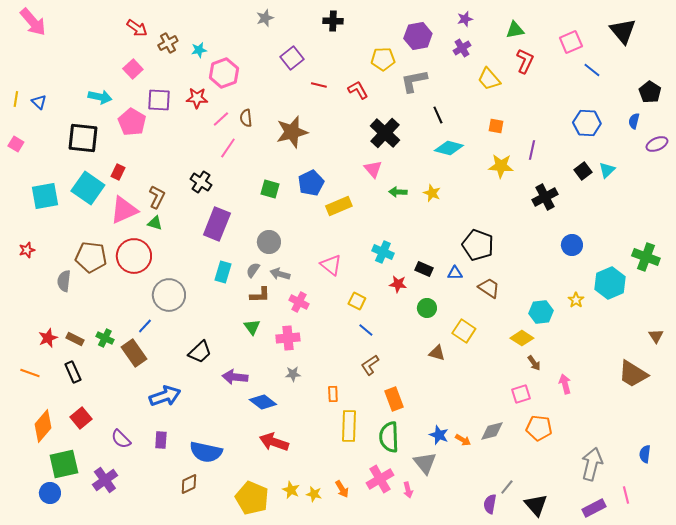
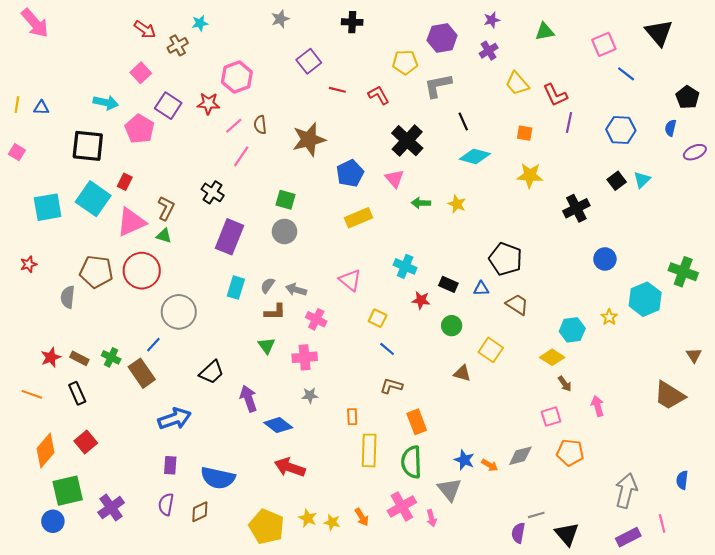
cyan star: (199, 50) -> (200, 23), moved
red L-shape: (525, 61) -> (555, 95), moved, turned 130
purple square: (159, 100) -> (168, 106), turned 30
blue triangle: (39, 102) -> (41, 108), turned -42
purple line: (532, 150) -> (569, 123), moved
blue pentagon: (311, 183) -> (350, 173), moved
gray circle: (269, 242) -> (284, 231), moved
brown L-shape: (370, 365) -> (391, 386), turned 50
purple arrow: (235, 377) -> (249, 399), turned 65
purple semicircle: (121, 439) -> (166, 504), moved, turned 55
gray line: (507, 487) -> (536, 515), turned 35

